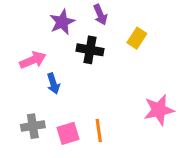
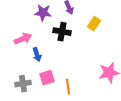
purple star: (62, 22) -> (43, 13), turned 30
pink square: (68, 133) -> (47, 78), moved

